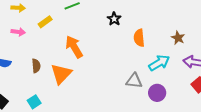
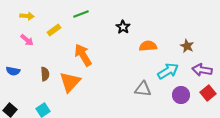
pink arrow: (18, 32) -> (27, 40), turned 32
orange semicircle: (139, 38) -> (148, 46), turned 90
purple circle: (157, 93) -> (181, 95), moved

